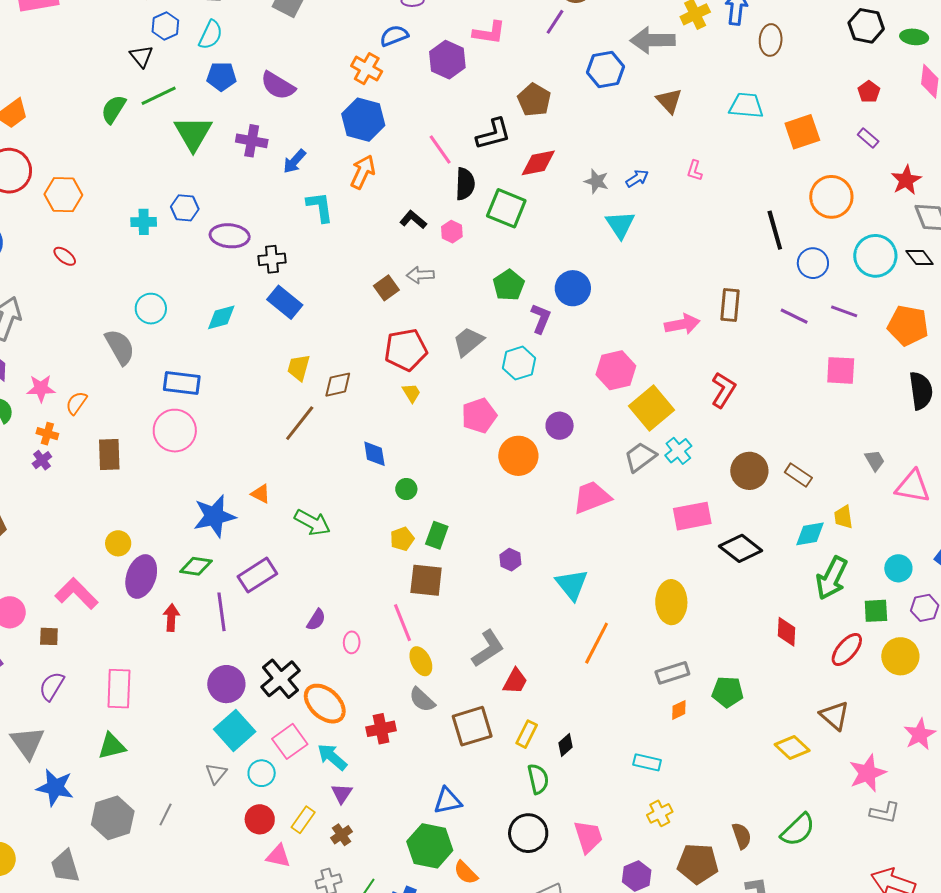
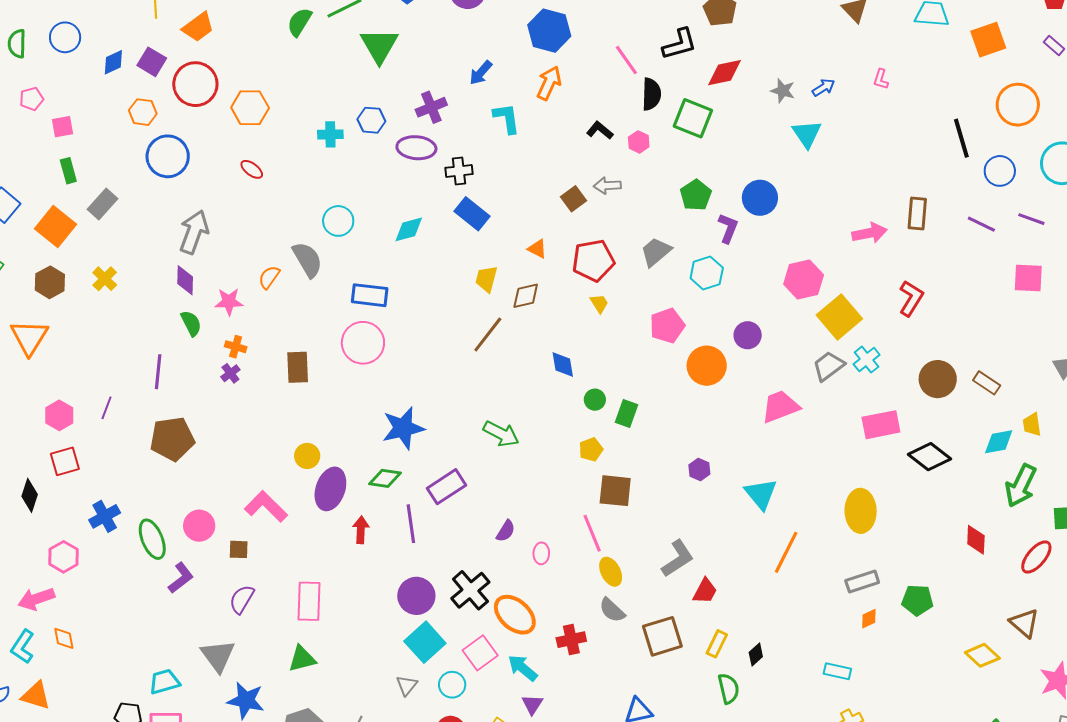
purple cross: (252, 141) -> (431, 107), moved, turned -32
orange semicircle: (76, 403) -> (269, 277), moved
orange triangle: (261, 494) -> (537, 249), moved
green rectangle: (437, 535) -> (626, 413), moved

